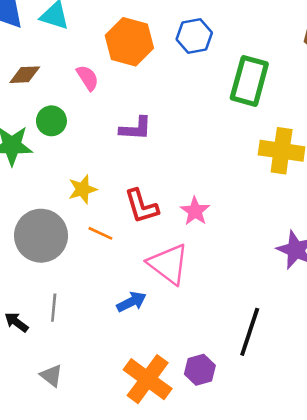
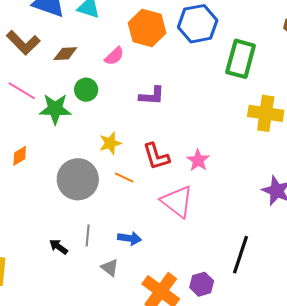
blue hexagon: (194, 36) -> (198, 24), size x1.4
pink semicircle: (88, 78) -> (114, 56), turned 80
blue arrow: (131, 302) -> (130, 238), moved, turned 35
gray triangle: (51, 376) -> (110, 268), moved

